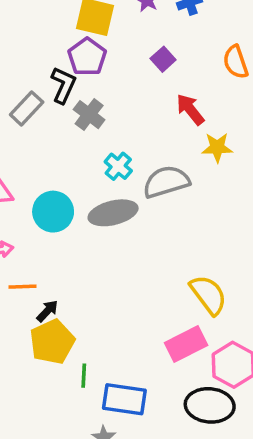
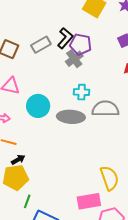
purple pentagon: (87, 57) -> (80, 44), moved, turned 30
cyan cross: (118, 166) -> (82, 92), turned 35

